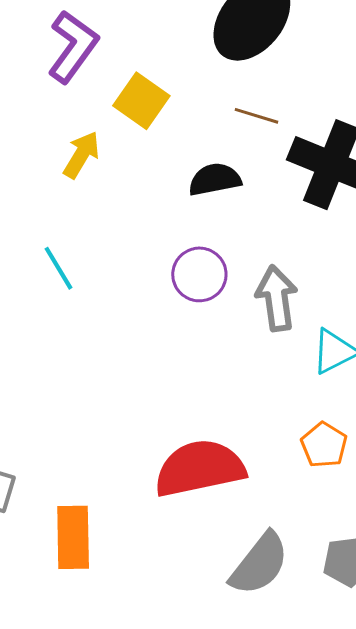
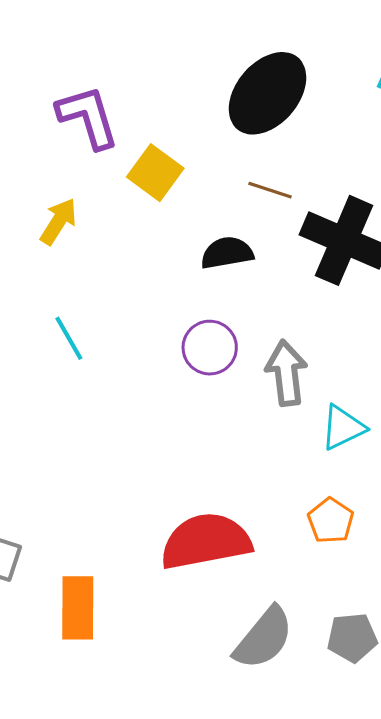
purple L-shape: (73, 47) -> (88, 117), turned -54
yellow arrow: (81, 155) -> (58, 221), moved

